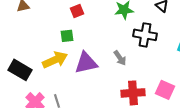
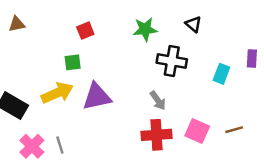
gray arrow: (120, 58) -> (158, 100), moved

